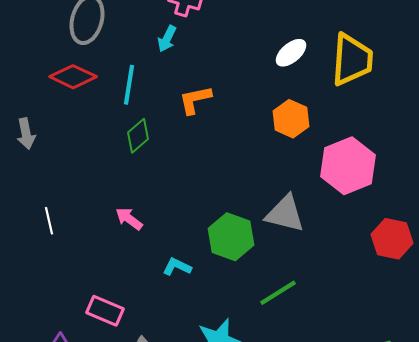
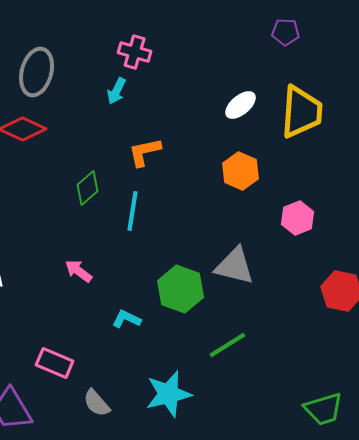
cyan line: (129, 85) -> (133, 211), moved
pink hexagon: (348, 166) -> (298, 218), size x0.6

